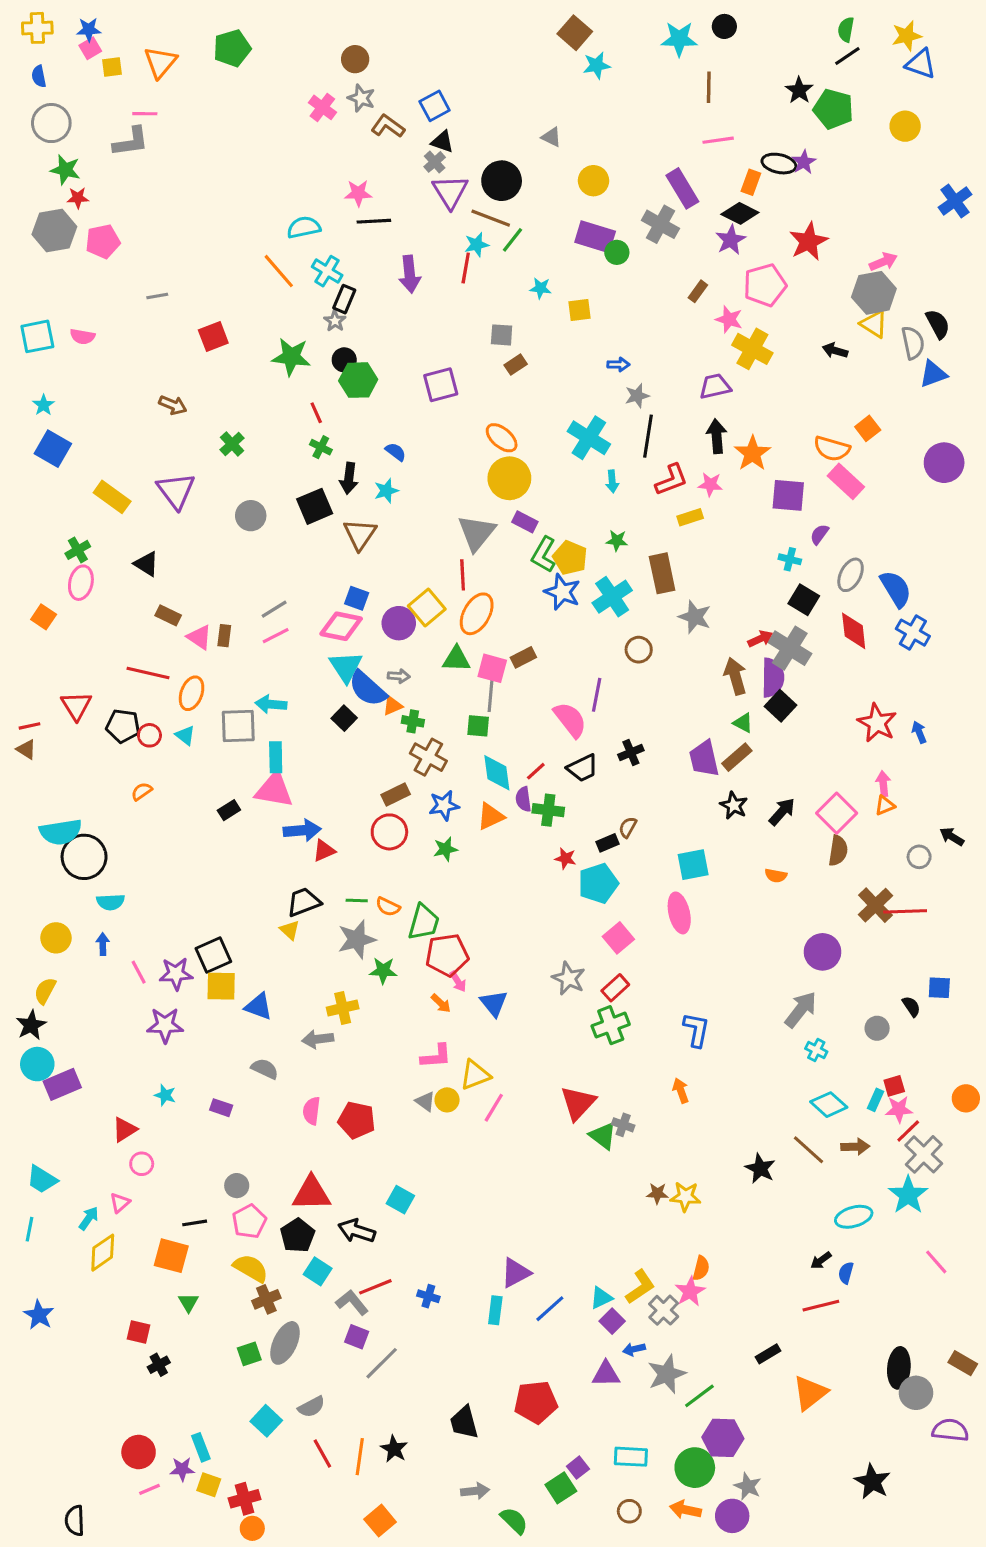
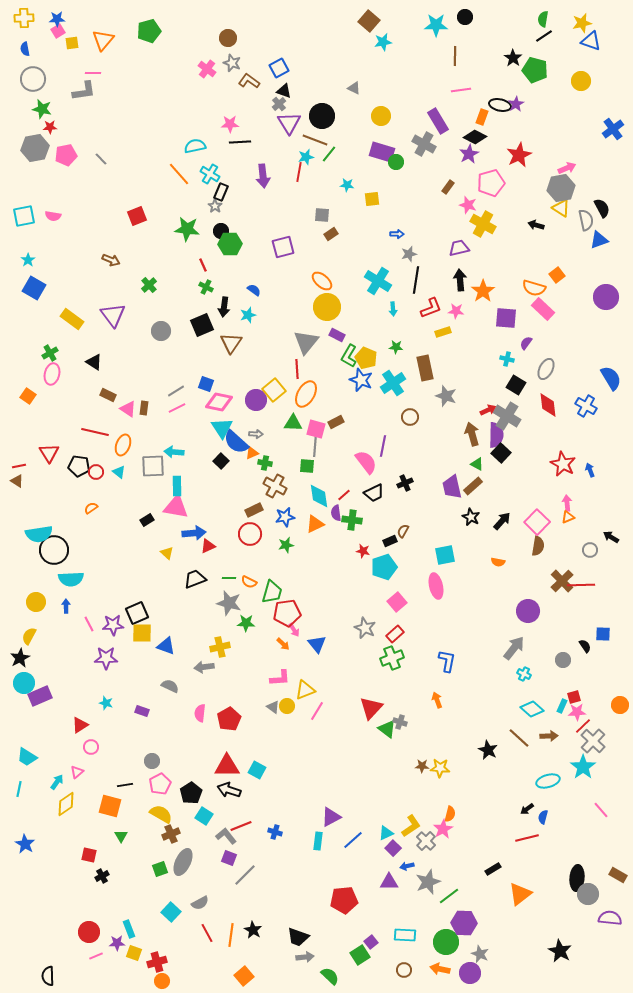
gray line: (157, 296) -> (101, 159), moved, turned 56
blue semicircle: (896, 589) -> (611, 378), moved
blue square: (357, 598) -> (206, 384), moved
cyan semicircle: (111, 902) -> (71, 579), size x1.4
yellow triangle: (290, 930) -> (167, 553), moved
gray star: (357, 939) -> (229, 603), turned 30
red pentagon: (357, 1120) -> (229, 719), turned 30
red triangle: (311, 1193) -> (227, 766), moved
black trapezoid: (464, 1422) -> (298, 937), moved, turned -55

